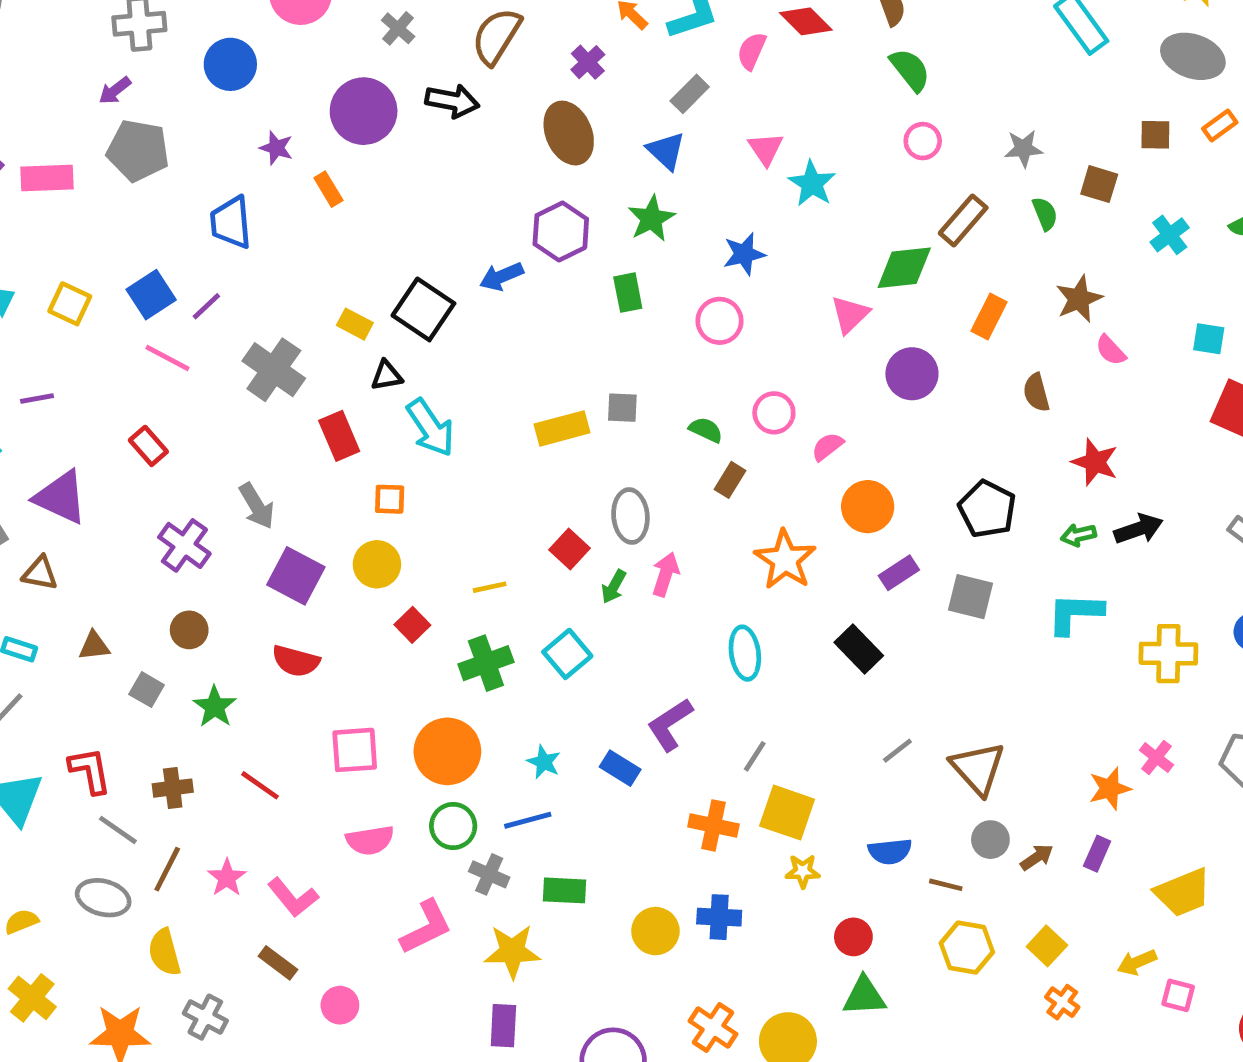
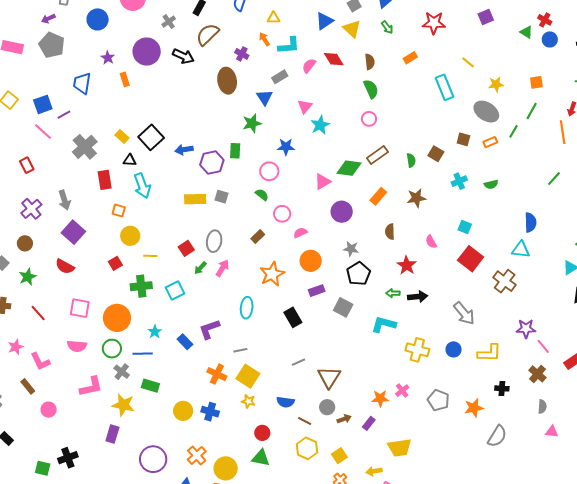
purple cross: (588, 62) -> (242, 54), turned -32
gray star: (1024, 149) -> (351, 249), moved
purple hexagon: (561, 231) -> (212, 163), moved
blue arrow: (501, 276) -> (184, 150), moved
pink semicircle: (1111, 350) -> (431, 242), moved
green semicircle: (706, 430) -> (262, 195), moved
yellow circle: (377, 564) -> (130, 236), moved
gray line: (755, 756) -> (240, 350), turned 32

